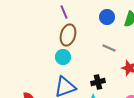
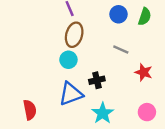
black cross: (98, 82) -> (97, 80), moved

